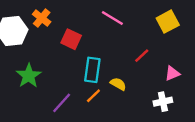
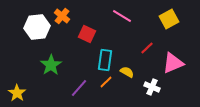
pink triangle: (172, 73) -> (173, 63), size x1.6
white cross: (163, 102) -> (152, 87), moved, turned 35

